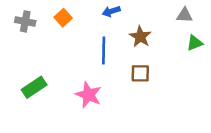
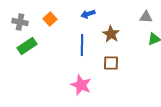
green rectangle: (34, 87) -> (27, 46), moved
pink star: (88, 95) -> (81, 85), moved

